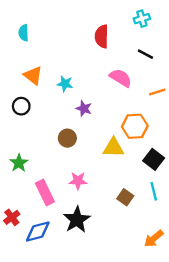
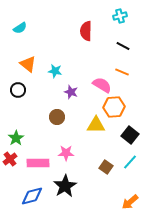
cyan semicircle: (24, 33) -> (20, 28), turned -120
pink semicircle: (121, 78) -> (102, 85), moved
orange line: (157, 92) -> (122, 72), moved, turned 40
cyan line: (154, 191) -> (130, 162), turned 56
pink rectangle: (45, 193) -> (38, 163), turned -65
red cross: (12, 217) -> (10, 159), moved

